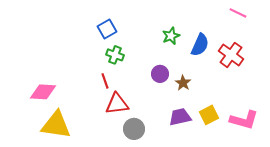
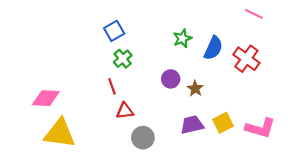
green cross: (115, 55) -> (123, 59), turned 30
red triangle: (117, 104) -> (125, 111), size x0.7

